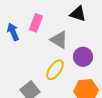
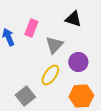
gray triangle: (59, 40) -> (54, 45), turned 42

